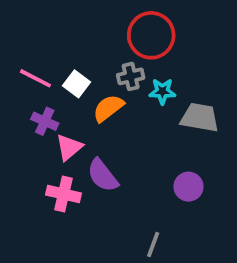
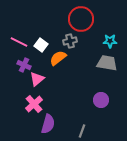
cyan star: (162, 91) -> (110, 41), moved
purple semicircle: (103, 175) -> (48, 124), moved, turned -126
pink cross: (63, 194) -> (34, 104), turned 36

